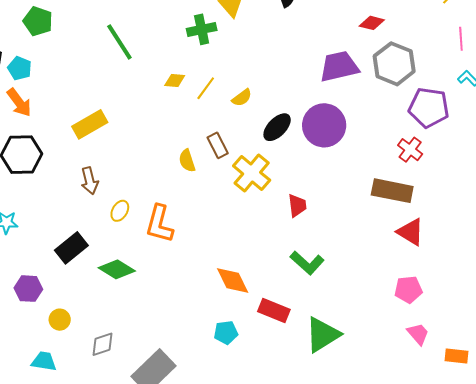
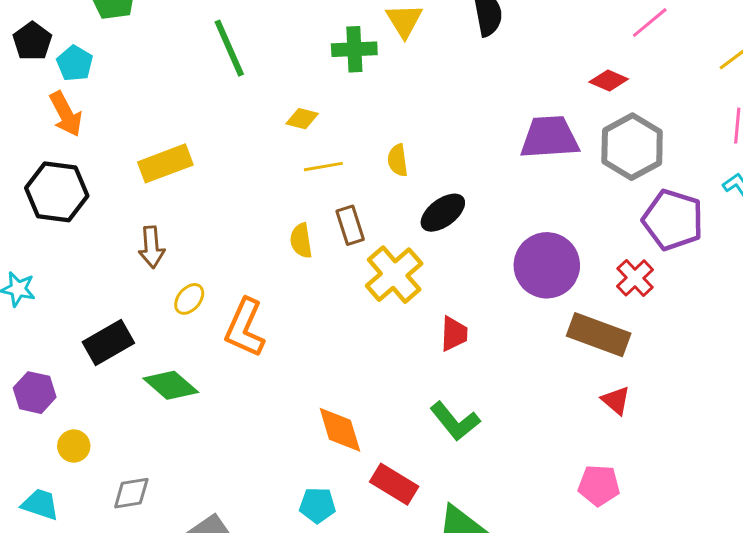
yellow line: (206, 88) -> (323, 167), moved, turned 35
yellow semicircle: (242, 98) -> (398, 160), turned 110
purple circle: (324, 125) -> (547, 265), moved
red triangle: (411, 232) -> (616, 400), size x0.7

